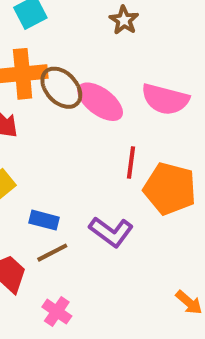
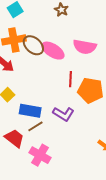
blue rectangle: (44, 220) -> (30, 111), size x1.5
pink cross: (57, 312) -> (40, 155), size x1.5

